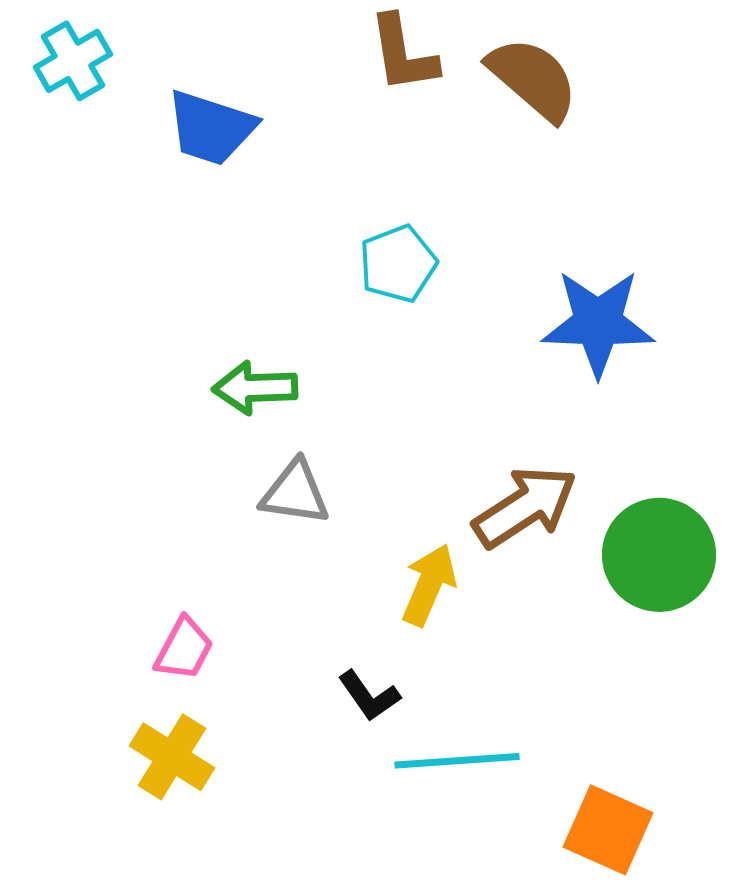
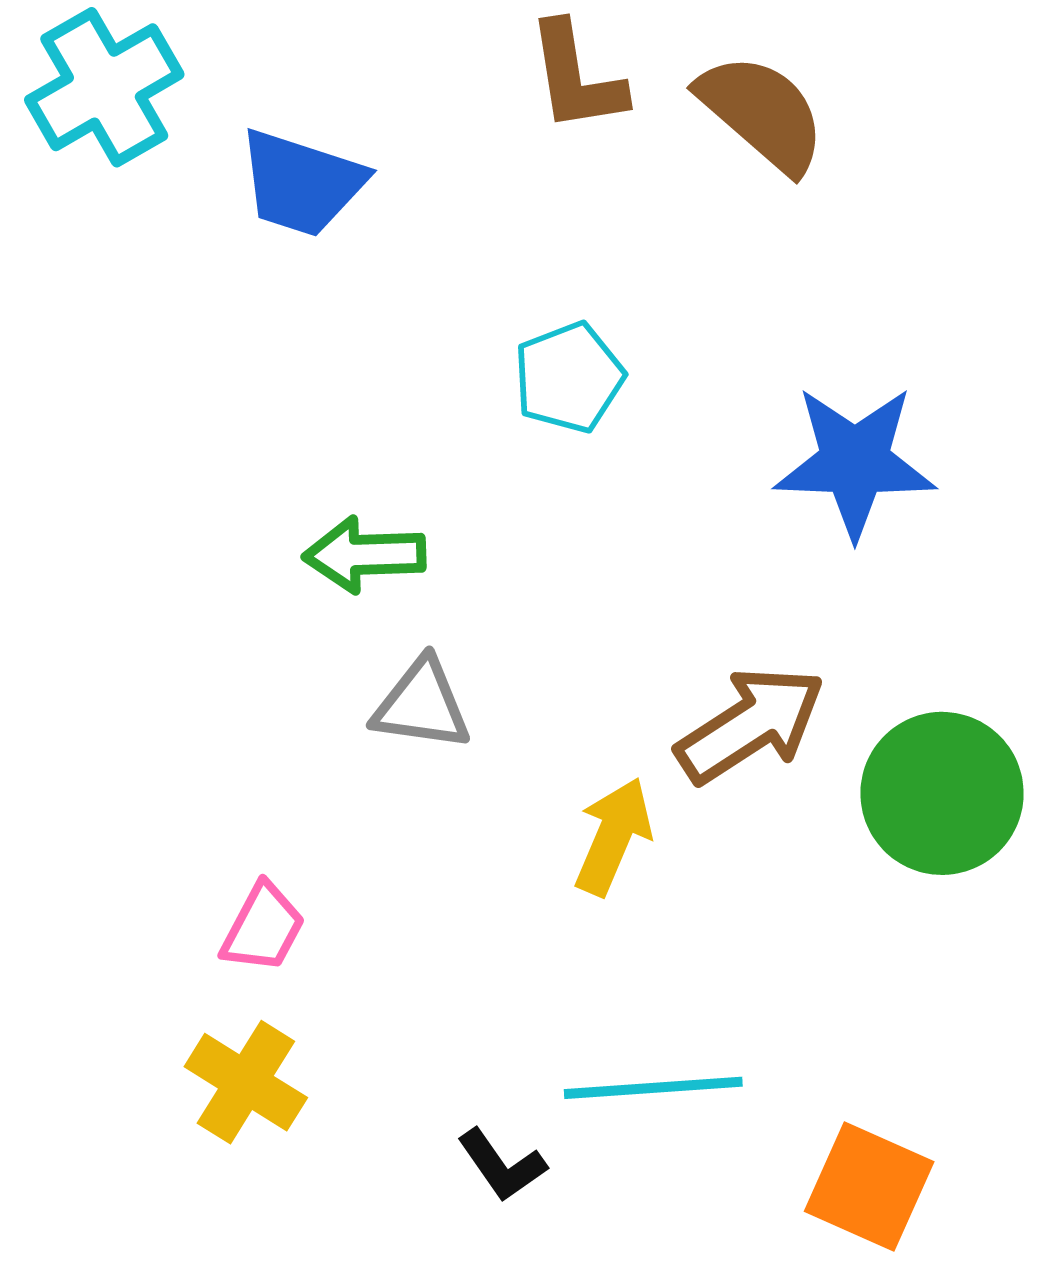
cyan cross: (73, 61) -> (104, 87), size x1.4
black L-shape: (369, 696) -> (502, 1165), moved

